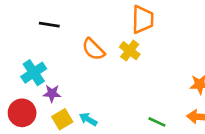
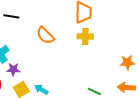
yellow cross: (130, 51) -> (85, 36), moved, turned -35

